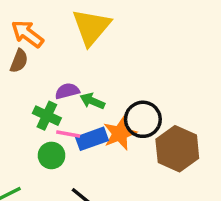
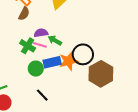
brown semicircle: (19, 61) -> (24, 14), moved
pink line: (68, 134) -> (40, 45), moved
green circle: (52, 155) -> (36, 69), moved

